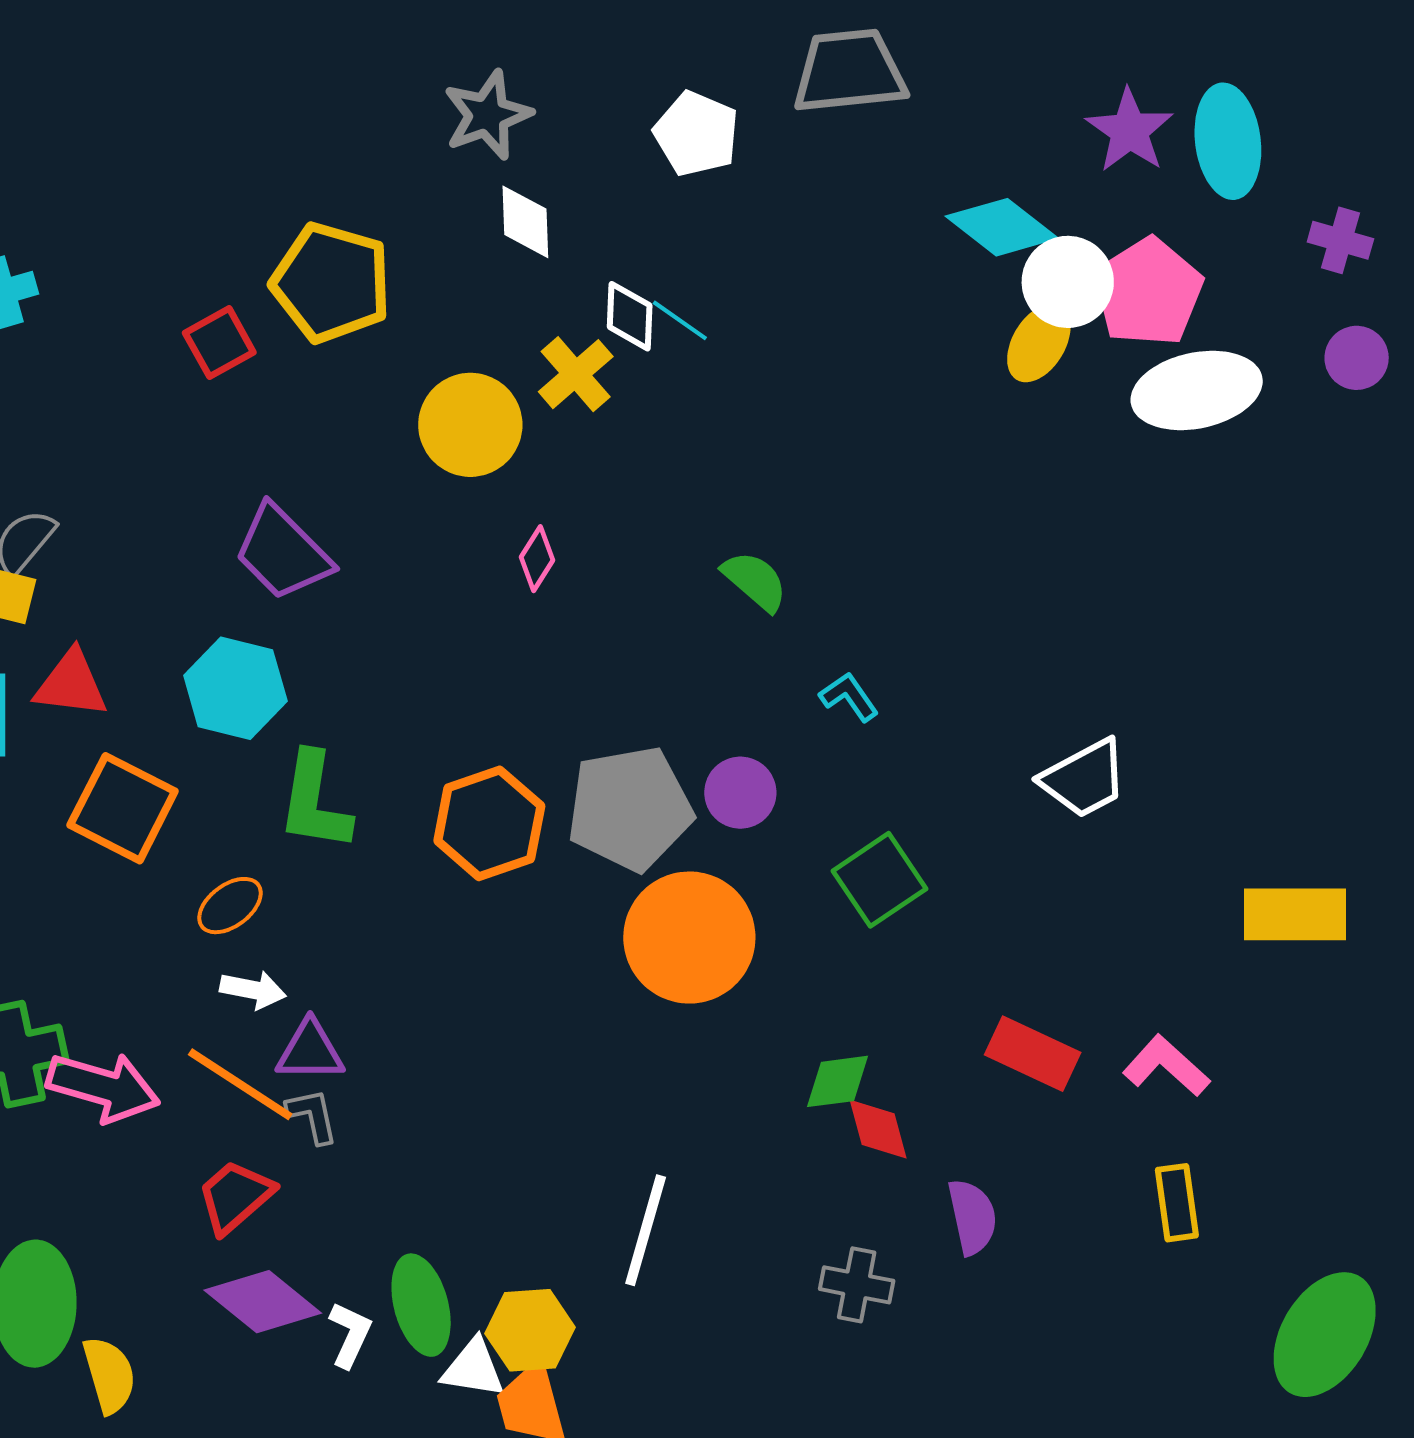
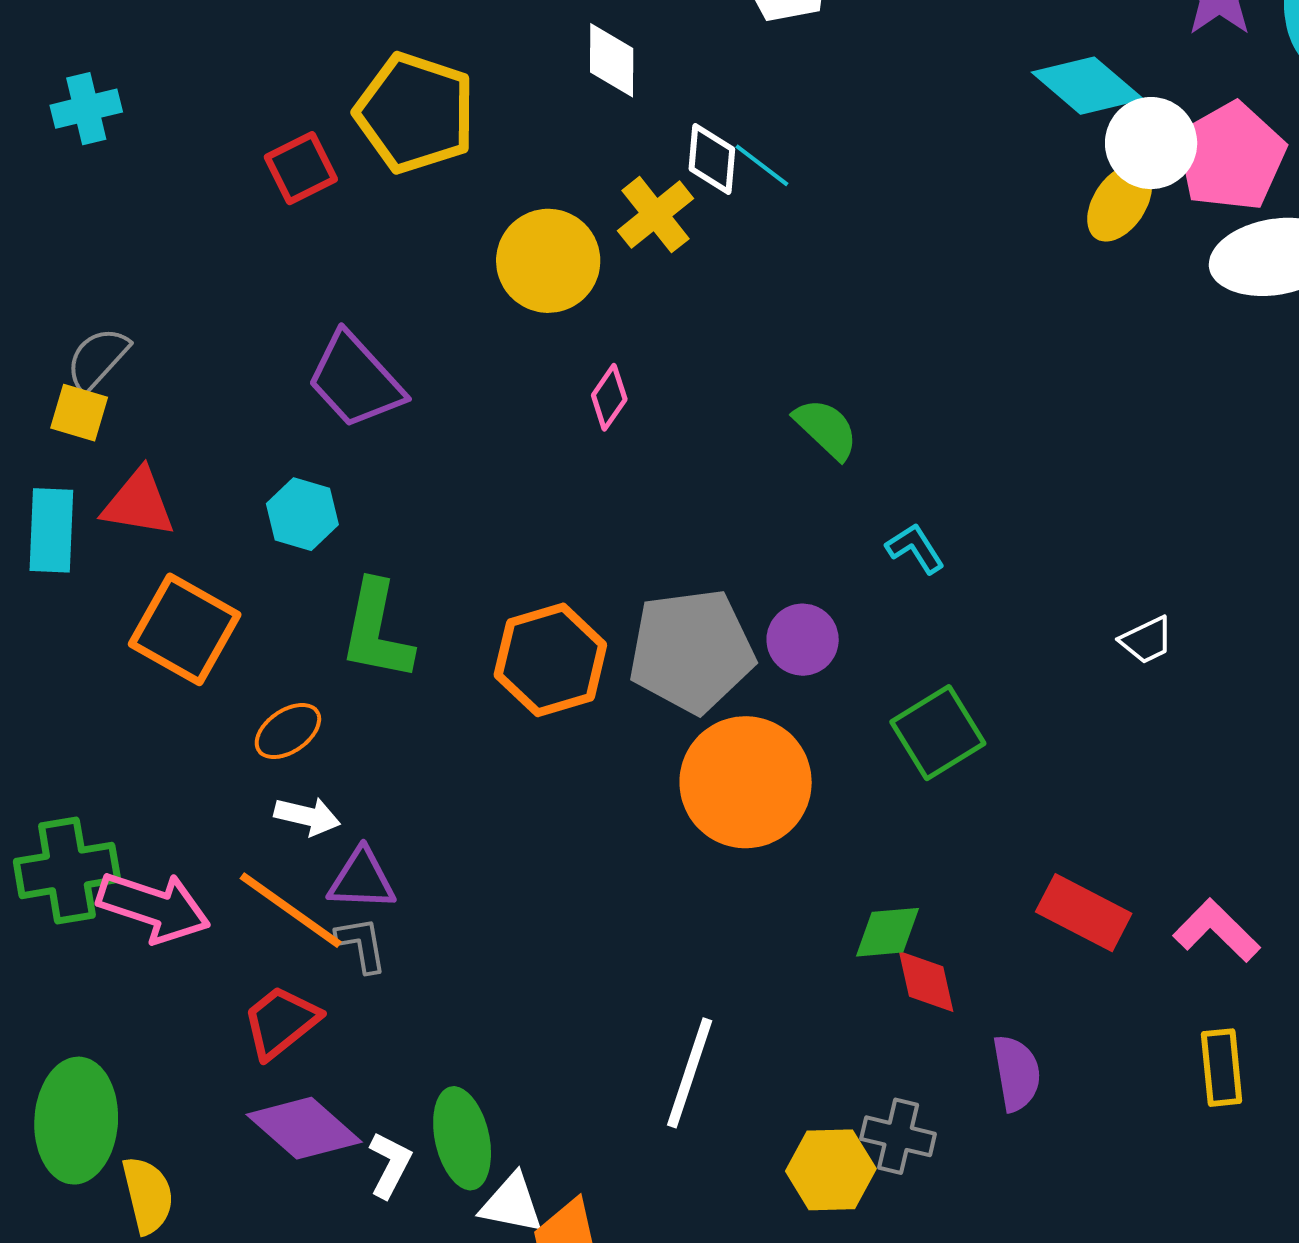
cyan hexagon: (235, 688) -> (302, 514), size x0.7
white trapezoid: (1084, 779) -> (1147, 640), size x0.6
yellow hexagon: (530, 1330) -> (831, 1170), moved

